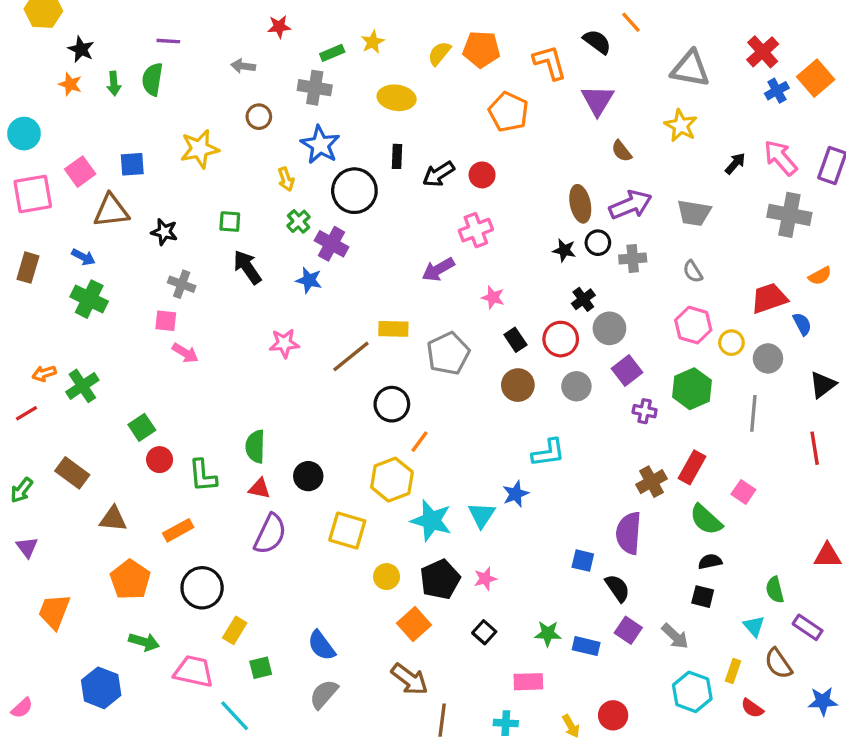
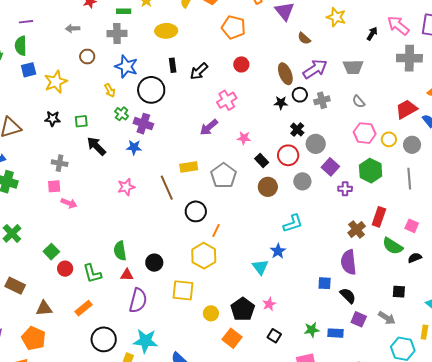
green rectangle: (332, 53) -> (124, 11), turned 32
blue square: (132, 164) -> (29, 70), moved
red circle: (482, 175) -> (241, 64), moved
black star: (164, 232) -> (53, 119), moved
brown line: (351, 356) -> (167, 188), turned -65
cyan star: (431, 521) -> (145, 341), moved
black semicircle: (710, 562) -> (415, 258), moved
orange pentagon: (130, 580) -> (34, 338), moved

